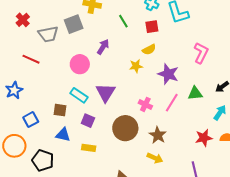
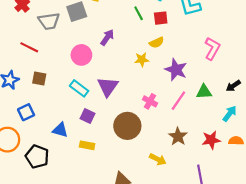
green line: (123, 21) -> (139, 13), moved
brown square: (60, 110) -> (39, 78), moved
brown star: (158, 135) -> (178, 137), moved

